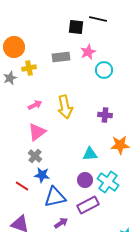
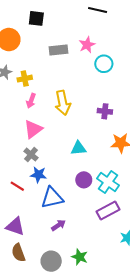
black square: (76, 27) -> (36, 18), moved
yellow cross: (29, 68) -> (25, 79), moved
pink arrow: (35, 105) -> (31, 101), turned 136
cyan triangle: (90, 154) -> (79, 148), moved
purple rectangle: (88, 205) -> (108, 210), moved

